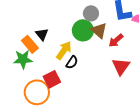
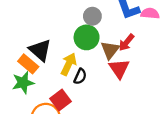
brown triangle: (99, 30) -> (110, 50), moved, turned 36
black triangle: (42, 34) -> (40, 50), size x1.5
red triangle: (121, 66) -> (119, 69), moved

